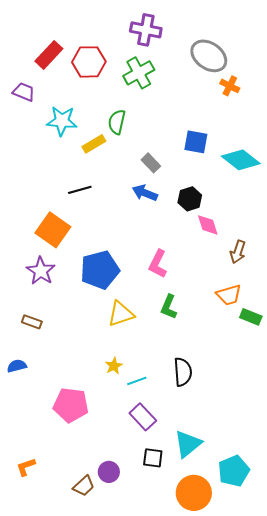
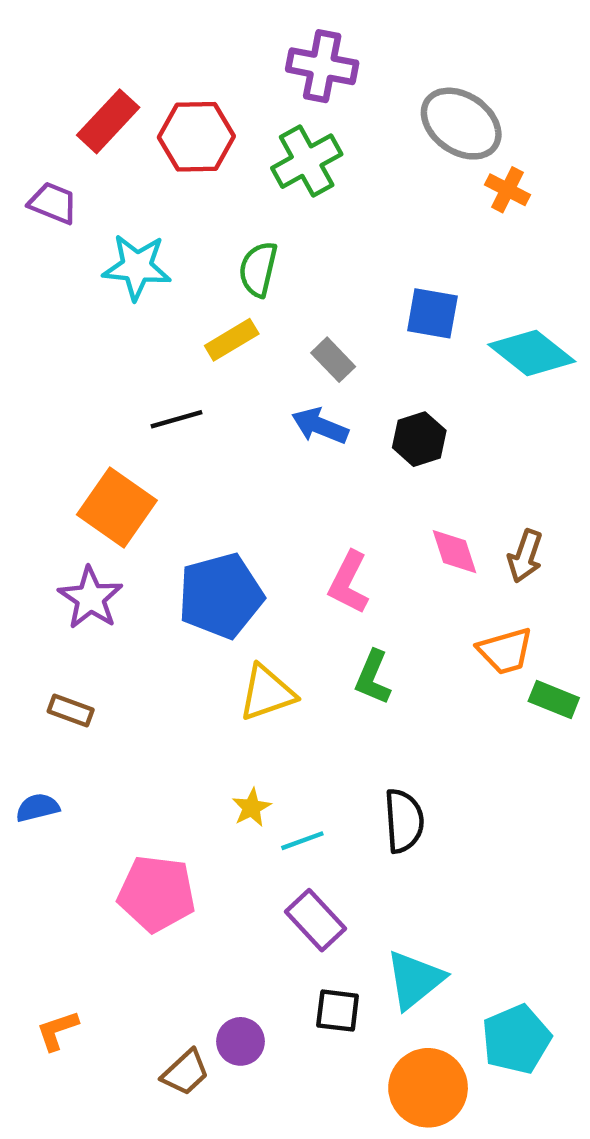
yellow rectangle: (94, 144) -> (232, 340), moved
pink diamond: (208, 225) -> (455, 552), moved

